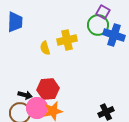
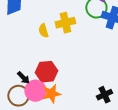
black arrow: (25, 95) -> (23, 78), turned 32

